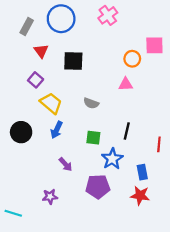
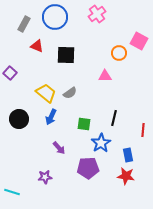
pink square: (154, 45) -> (139, 41), turned 30
red triangle: (41, 51) -> (37, 46), turned -32
purple square: (36, 80) -> (10, 73), moved
pink triangle: (126, 84) -> (105, 76), moved
gray semicircle: (91, 103) -> (70, 93), moved, turned -56

